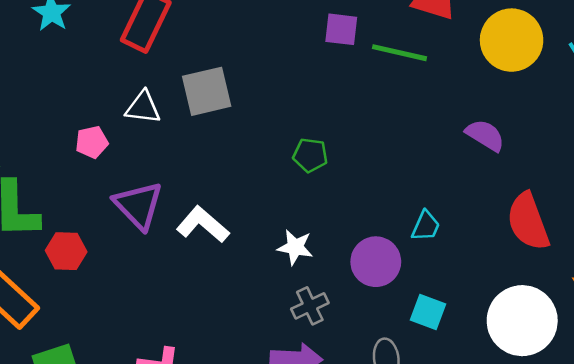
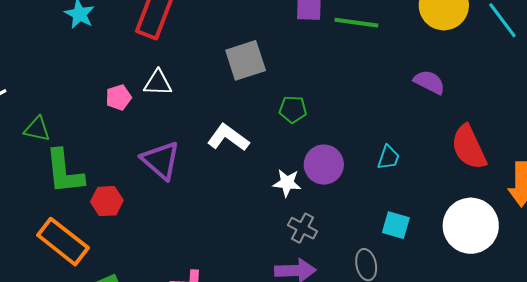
gray square: (207, 91) -> (246, 60), moved
pink pentagon: (92, 142) -> (118, 97), moved
white L-shape: (203, 225) -> (228, 138), moved
purple circle: (376, 262) -> (324, 165), moved
gray cross: (310, 306) -> (302, 228), turned -32

